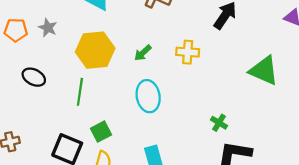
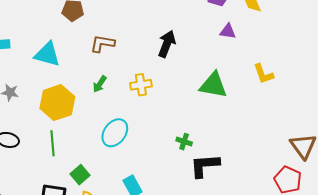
green arrow: (143, 53) -> (100, 84), moved
cyan ellipse: (148, 96) -> (115, 133), turned 60

